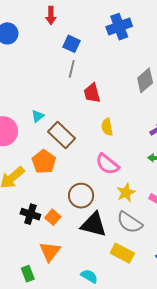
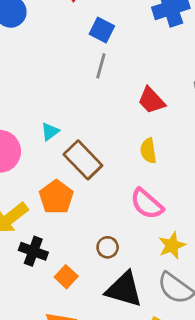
red trapezoid: (92, 93) -> (151, 100), moved, turned -30
brown circle: (81, 196) -> (108, 247), size x0.6
black cross: (30, 214) -> (33, 251), moved

